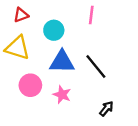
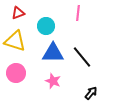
pink circle: (30, 85) -> (16, 73), moved

